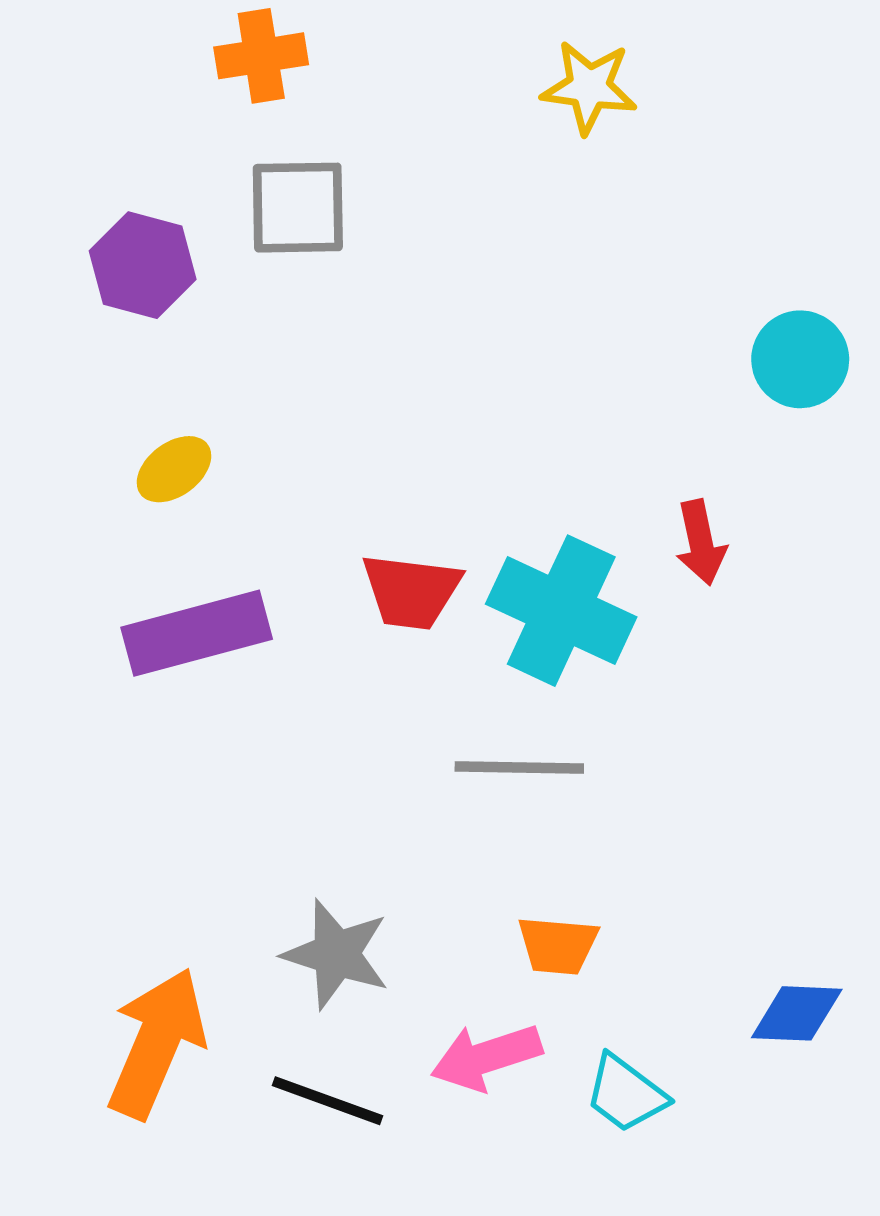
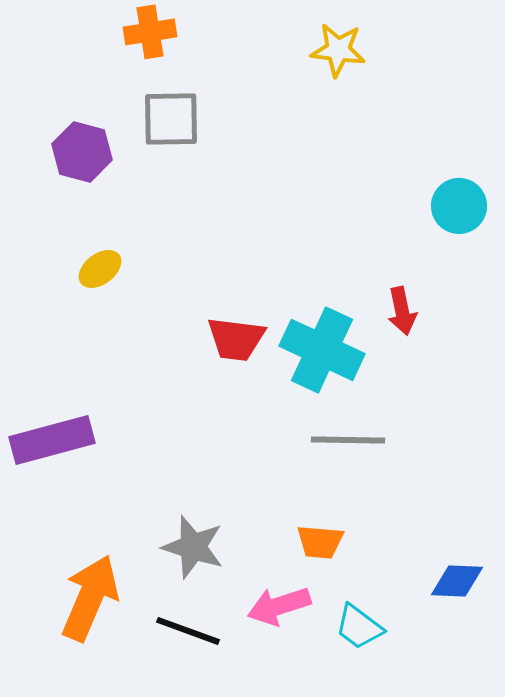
purple rectangle: (197, 633) -> (52, 440), moved
gray line: (519, 767) -> (348, 440), moved

